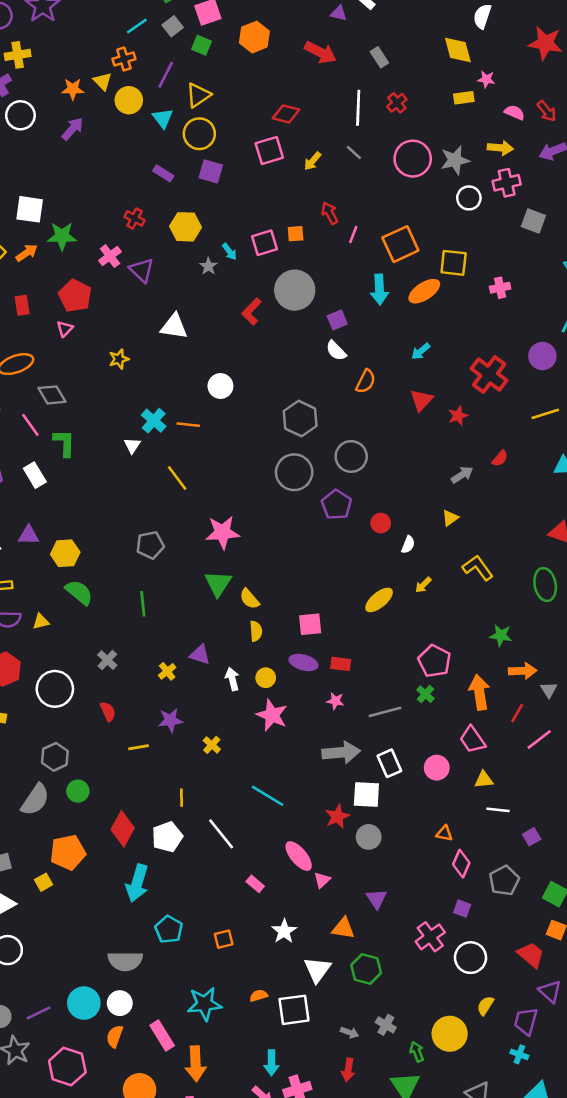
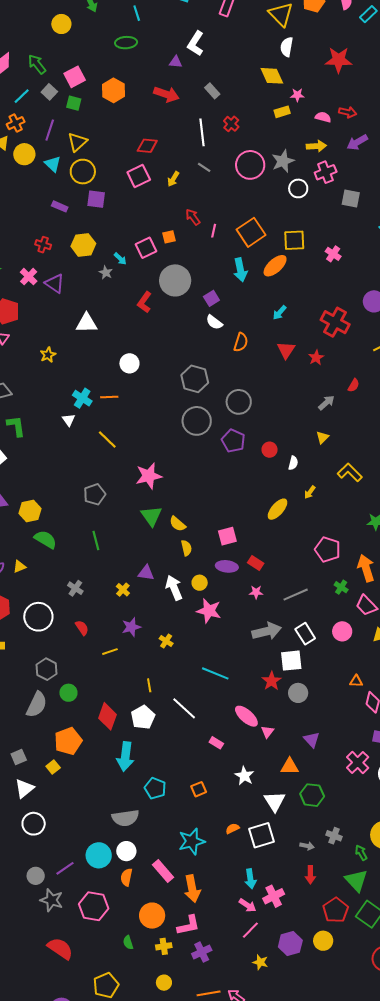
red arrow: (547, 111) -> (348, 112), turned -30
pink cross: (500, 288) -> (333, 254), turned -35
red rectangle: (341, 664) -> (256, 563), turned 35
white arrow: (232, 679) -> (174, 588), size x1.4
green cross: (425, 694) -> (341, 587), moved

